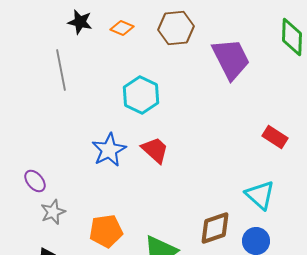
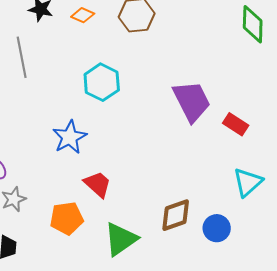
purple trapezoid: (231, 59) -> (192, 101), moved
red trapezoid: (155, 150) -> (98, 184), moved
cyan triangle: (260, 195) -> (248, 182), moved, turned 36

